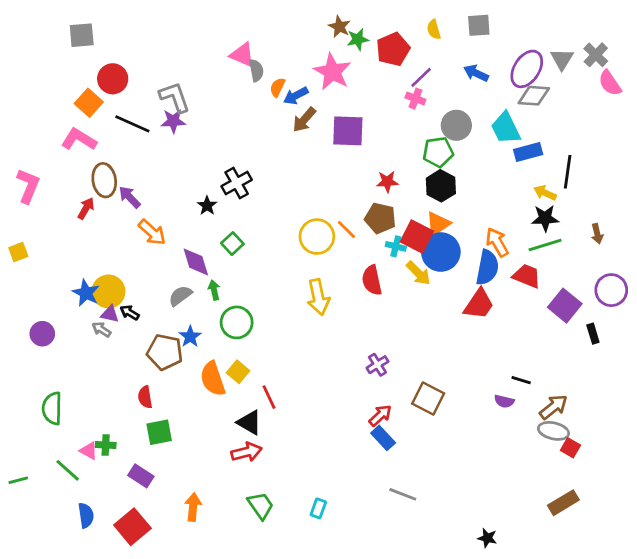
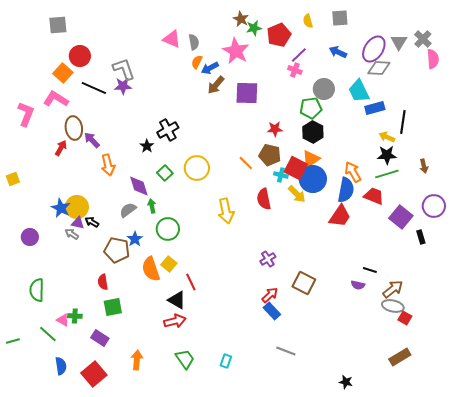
gray semicircle: (256, 70) -> (194, 42), moved
pink semicircle: (610, 83) -> (433, 59), turned -150
pink L-shape: (28, 186) -> (26, 114), moved
orange arrow: (152, 232) -> (108, 165), turned 35
yellow circle: (317, 237) -> (197, 168), moved

